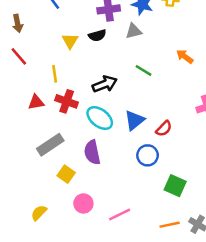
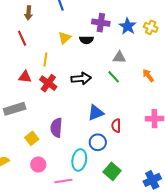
gray triangle: (134, 31) -> (119, 57), moved
cyan ellipse: (100, 118) -> (79, 160), moved, turned 45
red semicircle: (164, 129) -> (116, 126), turned 120
gray rectangle: (50, 145) -> (15, 109), moved

